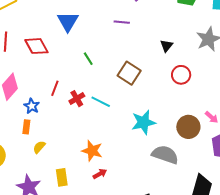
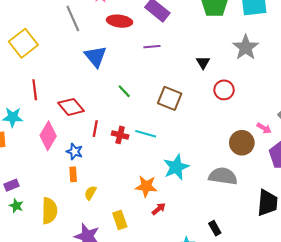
red diamond: (36, 46) -> (71, 107), moved
red cross: (77, 99) -> (120, 135), turned -35
cyan star: (143, 122) -> (176, 167), moved

